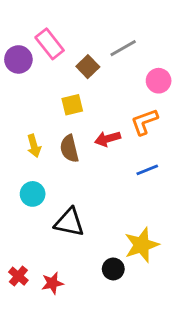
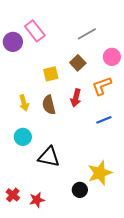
brown square: (88, 67) -> (78, 63), moved
red arrow: (108, 139) -> (76, 98), turned -60

